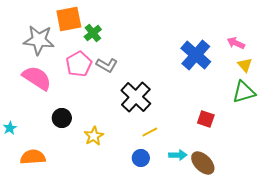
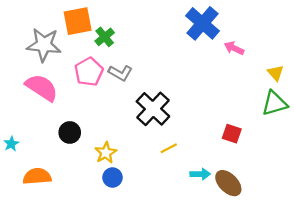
pink arrow: (236, 43) -> (234, 48), moved
blue cross: (196, 55) -> (202, 23), moved
blue circle: (141, 158) -> (112, 177), moved

